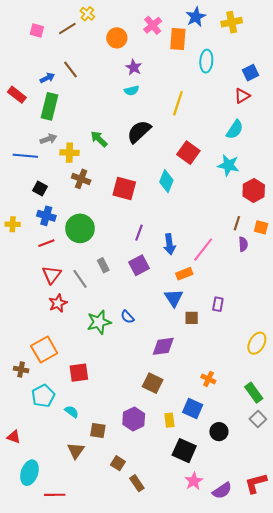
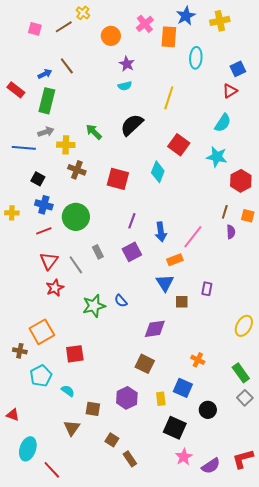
red line: (55, 495) -> (52, 470), turned 48

